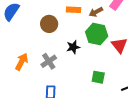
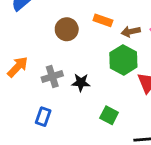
black star: (73, 47) -> (81, 83), moved

